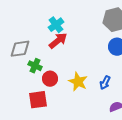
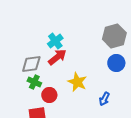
gray diamond: (20, 49) -> (31, 64), moved
yellow star: (78, 82) -> (77, 82), moved

